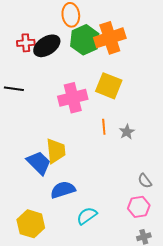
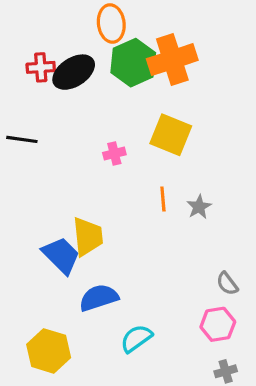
pink cross: (73, 98) -> (114, 154), size x0.5

